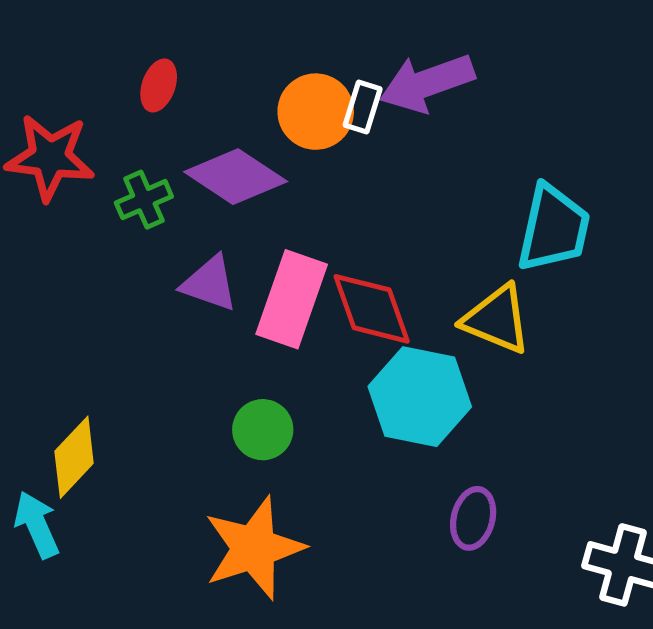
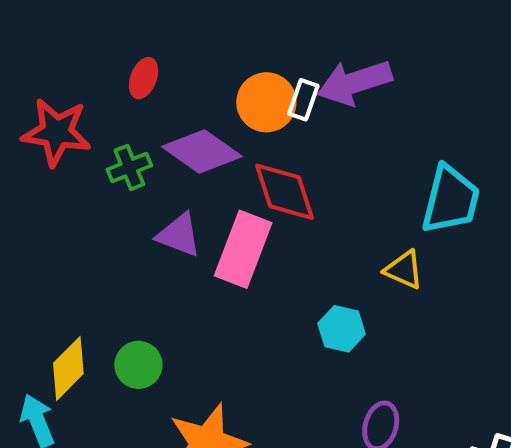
red diamond: (372, 309) -> (284, 192), moved
yellow triangle: (497, 319) -> (404, 270), size x0.7
cyan hexagon: (420, 397) -> (342, 329), size x0.6
green circle: (263, 430) -> (138, 365), moved

